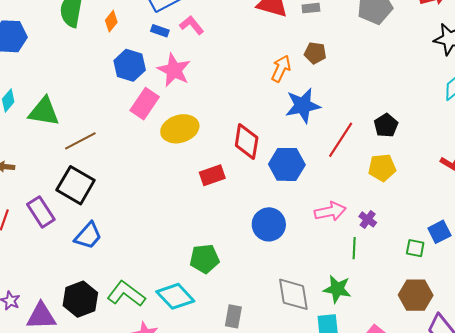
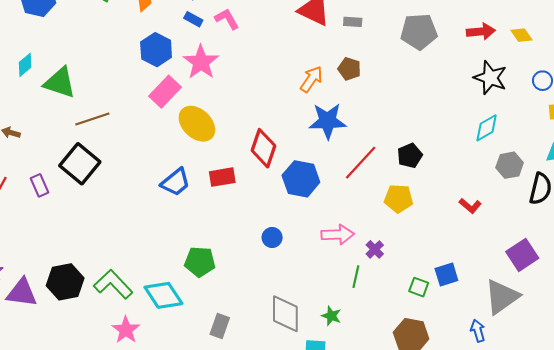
yellow ellipse: (180, 129) -> (197, 124), turned 51
purple rectangle: (41, 212) -> (40, 185), size x0.7
blue circle: (269, 224) -> (272, 238), size x0.6
blue trapezoid: (88, 236) -> (175, 182), moved
green star: (337, 289) -> (331, 316), size x0.7

